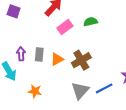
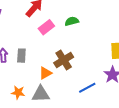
orange triangle: (57, 59) -> (45, 73), moved
gray triangle: (80, 91) -> (41, 94), moved, turned 48

